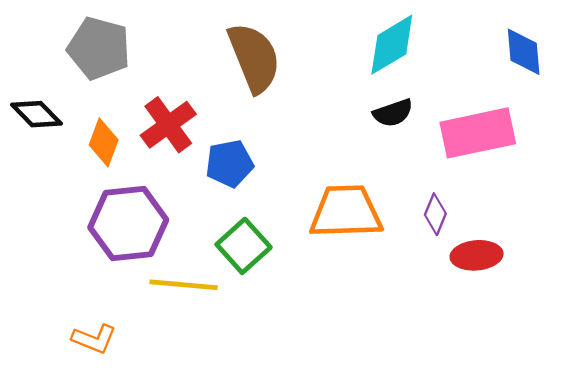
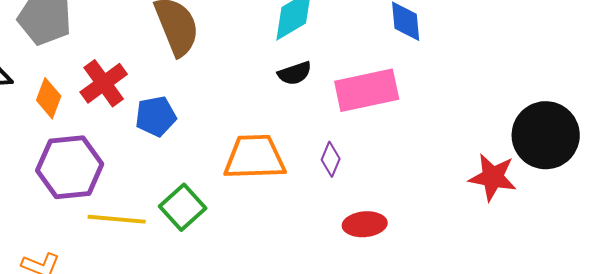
green square: (244, 246) -> (183, 207), moved
red ellipse: (477, 255) -> (365, 224), moved

